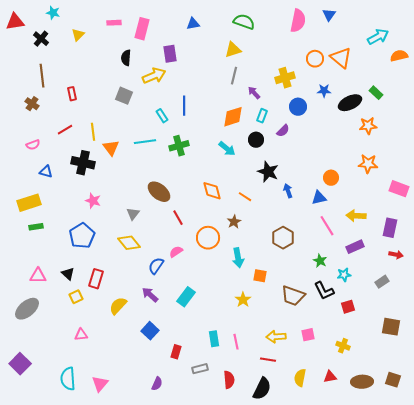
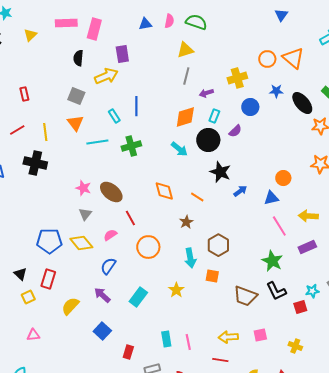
pink semicircle: (298, 21) -> (169, 21), moved, size x0.6
pink rectangle: (114, 23) -> (66, 23), size x1.5
purple arrow: (254, 93) -> (206, 93), turned -64
black ellipse: (350, 103) -> (302, 103), turned 75
black circle: (256, 140) -> (208, 140), size x1.5
orange triangle: (111, 148) -> (75, 123), moved
blue arrow: (288, 191) -> (240, 191), turned 72
pink star: (93, 201) -> (83, 188), moved
blue pentagon: (82, 236) -> (49, 241), moved, turned 30
orange circle: (208, 238) -> (148, 247), moved
brown hexagon: (283, 238) -> (218, 245), moved
pink semicircle: (176, 252) -> (110, 235), moved
green star: (320, 261) -> (272, 261), size x1.5
cyan star: (344, 275) -> (312, 291), moved
yellow star: (243, 300) -> (176, 290), moved

